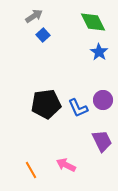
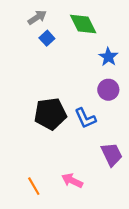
green diamond: (93, 22) -> (83, 24), moved
purple circle: (103, 100) -> (108, 90), moved

